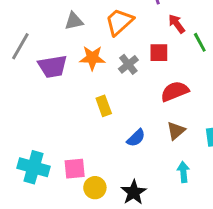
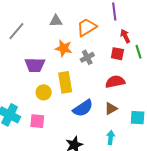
red square: (159, 53) -> (117, 54), moved
purple trapezoid: (53, 66) -> (35, 65), moved
yellow rectangle: (104, 106) -> (65, 82), size x1.5
blue semicircle: (136, 138) -> (83, 108), size x1.5
yellow circle: (95, 188) -> (44, 92), moved

